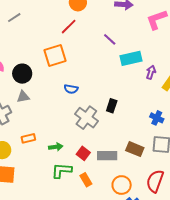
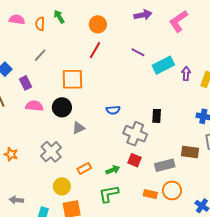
orange square: (55, 55) -> (72, 79), moved, turned 30
gray triangle: (23, 97) -> (79, 128), moved
red square: (83, 153) -> (135, 160), moved
green L-shape: (62, 171) -> (109, 194), moved
orange rectangle: (86, 180) -> (150, 194), turned -32
orange circle: (122, 185) -> (172, 190), moved

